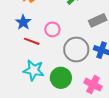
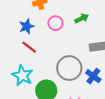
pink circle: (52, 29) -> (55, 23), moved

